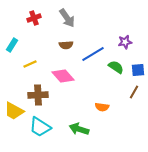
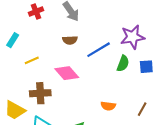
purple star: (125, 42) -> (133, 37), size x1.6
green semicircle: (116, 67) -> (123, 63), turned 77
brown line: (134, 92) -> (142, 109), moved

